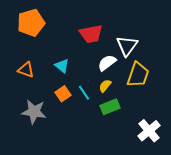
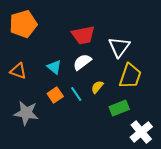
white semicircle: (107, 63) -> (82, 62), moved
green rectangle: (110, 107) -> (119, 108), moved

